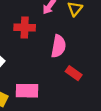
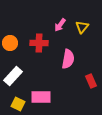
red rectangle: (74, 73) -> (91, 81), moved, turned 32

